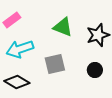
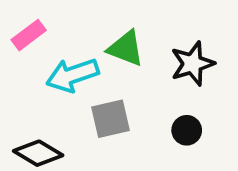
cyan arrow: (20, 49) -> (72, 75), moved

